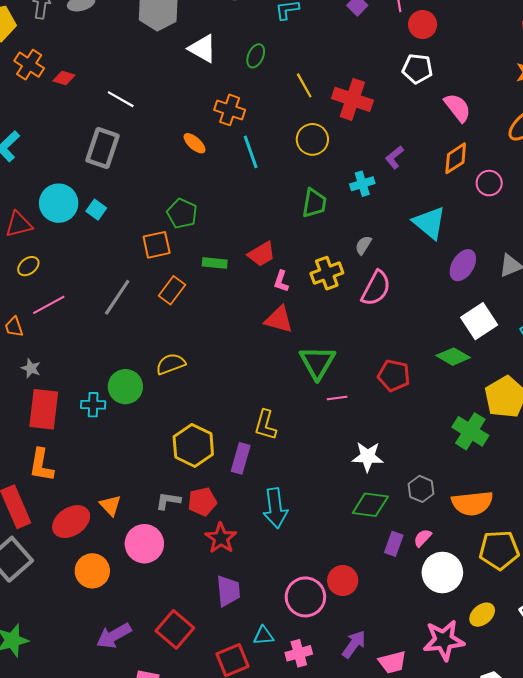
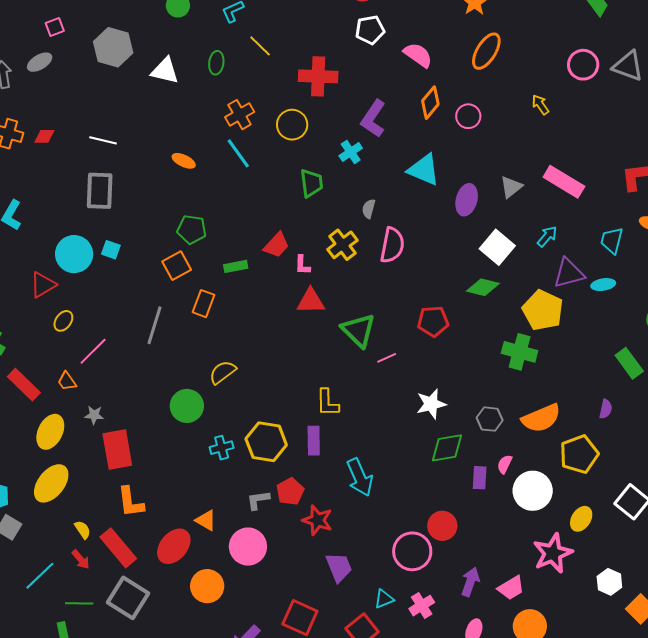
yellow line: (304, 85) -> (260, 46), moved
orange cross: (230, 110) -> (240, 115), moved, turned -32
purple L-shape: (394, 157) -> (373, 119), size x1.6
cyan cross: (93, 405) -> (222, 448), moved

